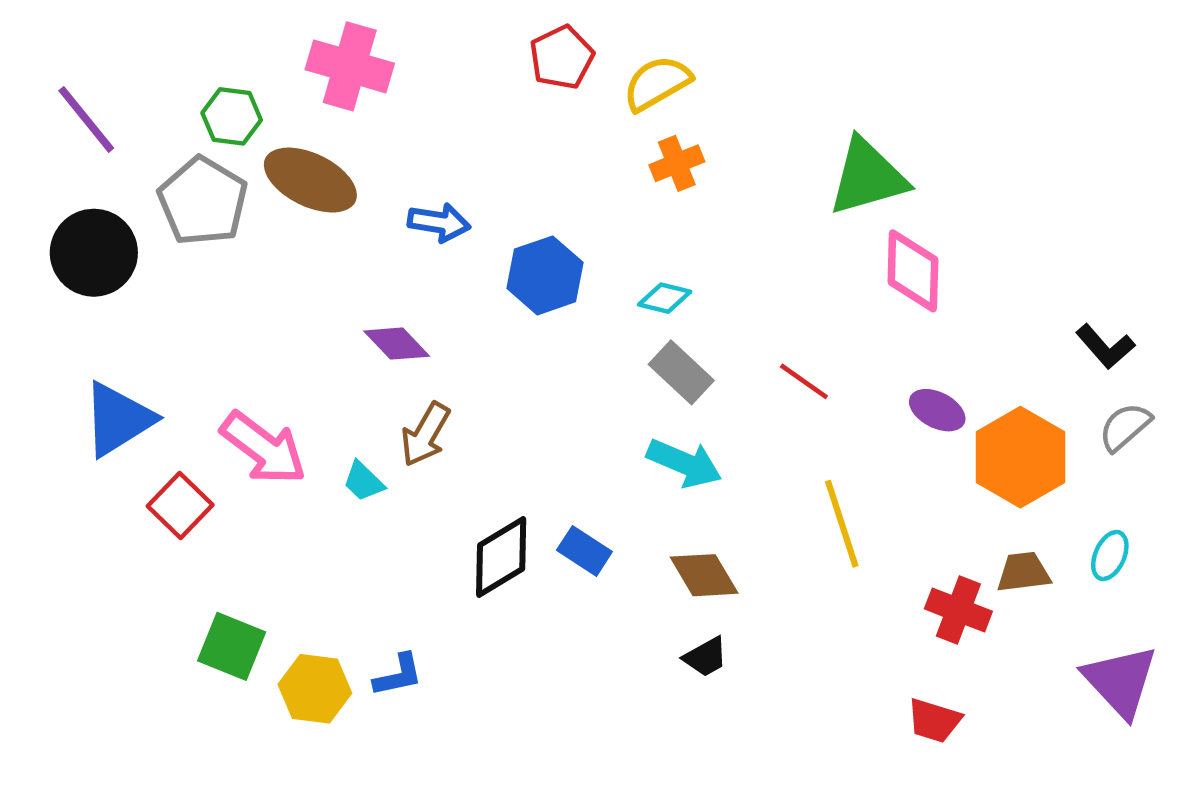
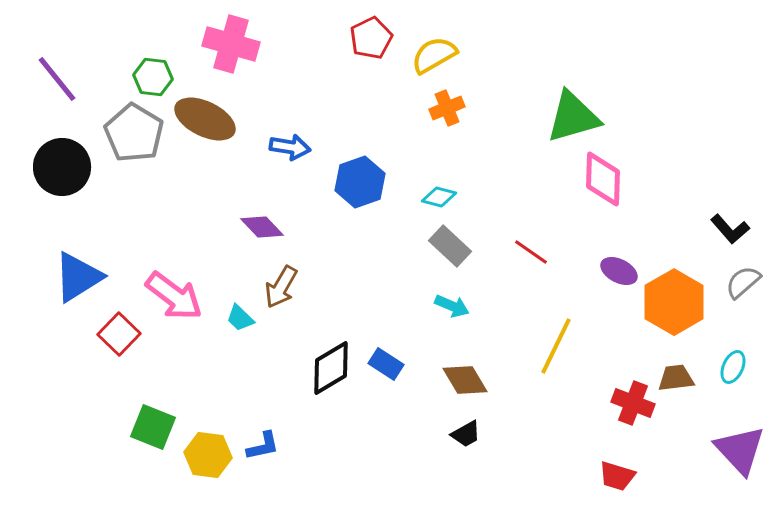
cyan arrow: (684, 463) -> (452, 306), size x0.7
yellow line: (842, 524) -> (556, 346), turned 44

